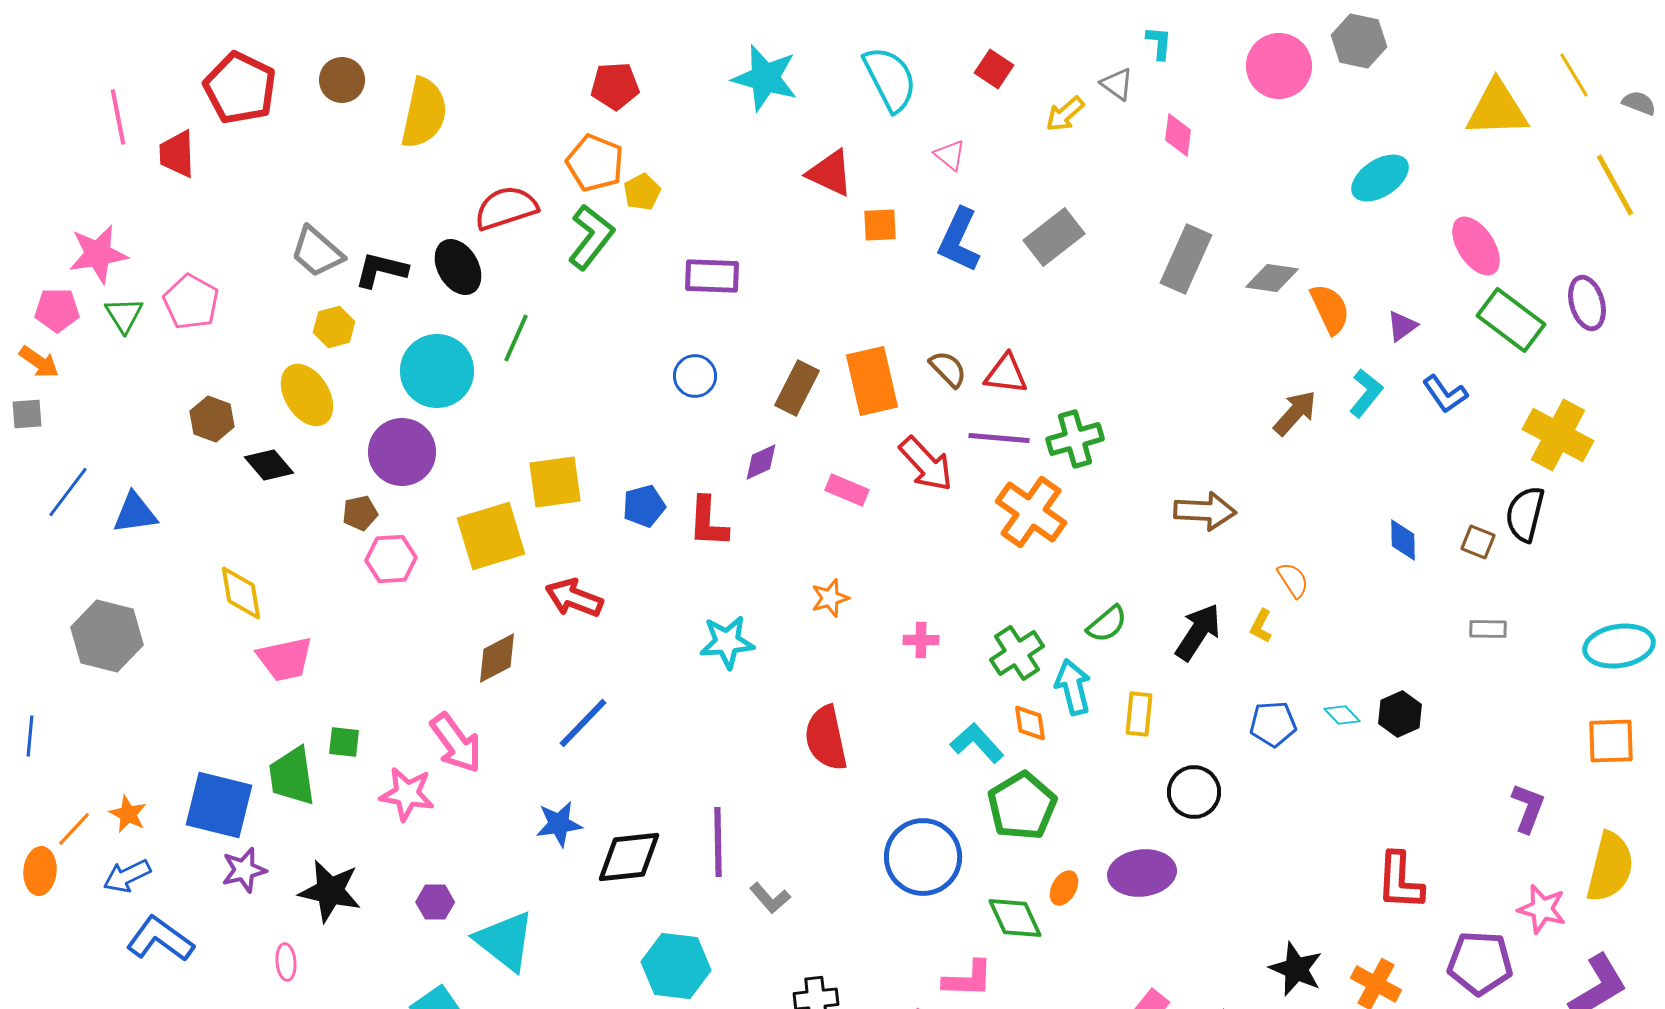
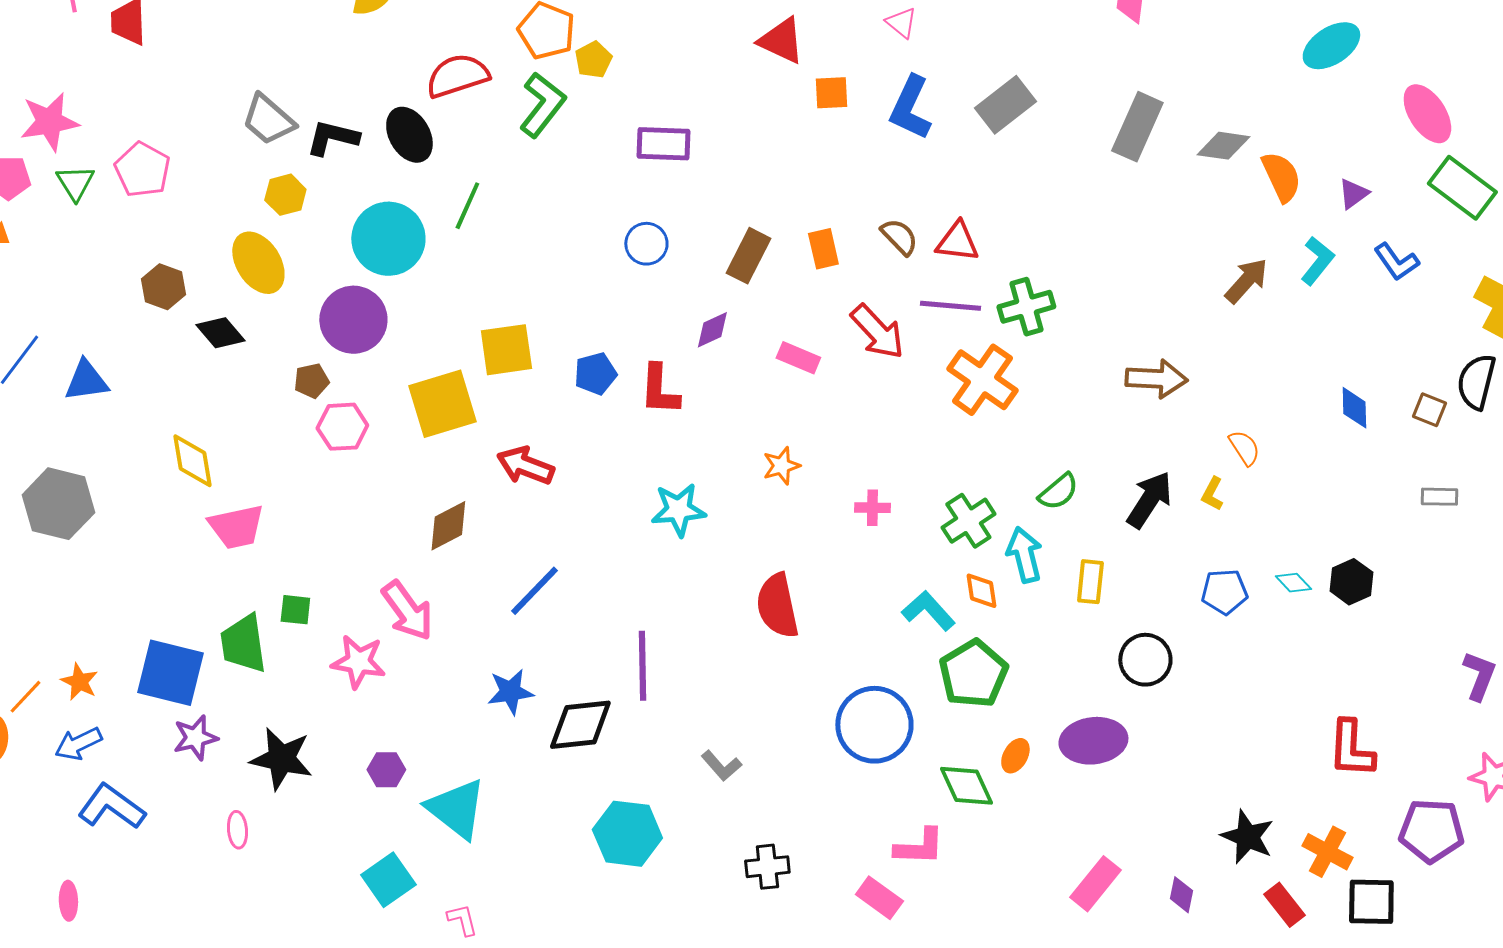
orange rectangle: (872, 381) -> (823, 249), size x0.6
purple line: (718, 842) -> (642, 666), moved

